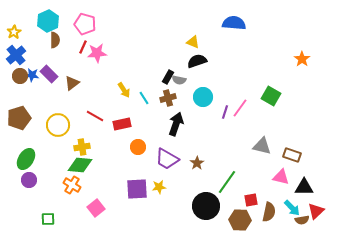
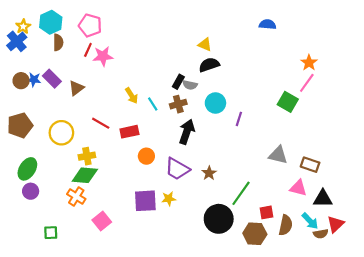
blue semicircle: (234, 23) -> (268, 24), moved, size x0.7
yellow star: (14, 32) -> (23, 26), moved
blue cross: (16, 55) -> (17, 41), moved
orange star: (302, 59) -> (309, 63), moved
pink line: (240, 108) -> (307, 83), moved

